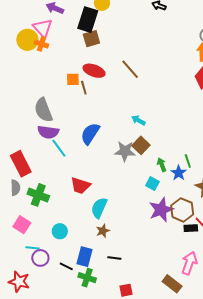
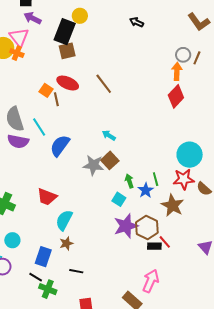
orange square: (73, 79) -> (46, 90), turned 32
cyan line: (59, 148) -> (39, 127), moved
cyan circle: (60, 231) -> (12, 240), moved
blue rectangle: (84, 257) -> (43, 257), moved
black line: (66, 266) -> (36, 277), moved

